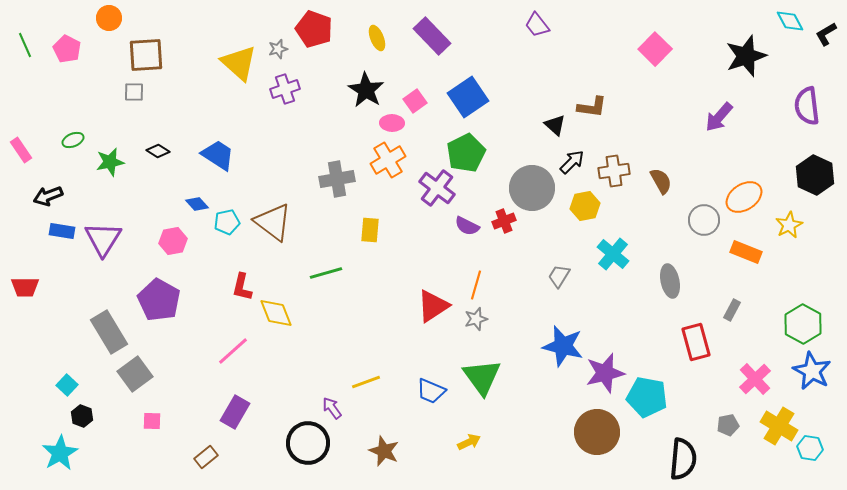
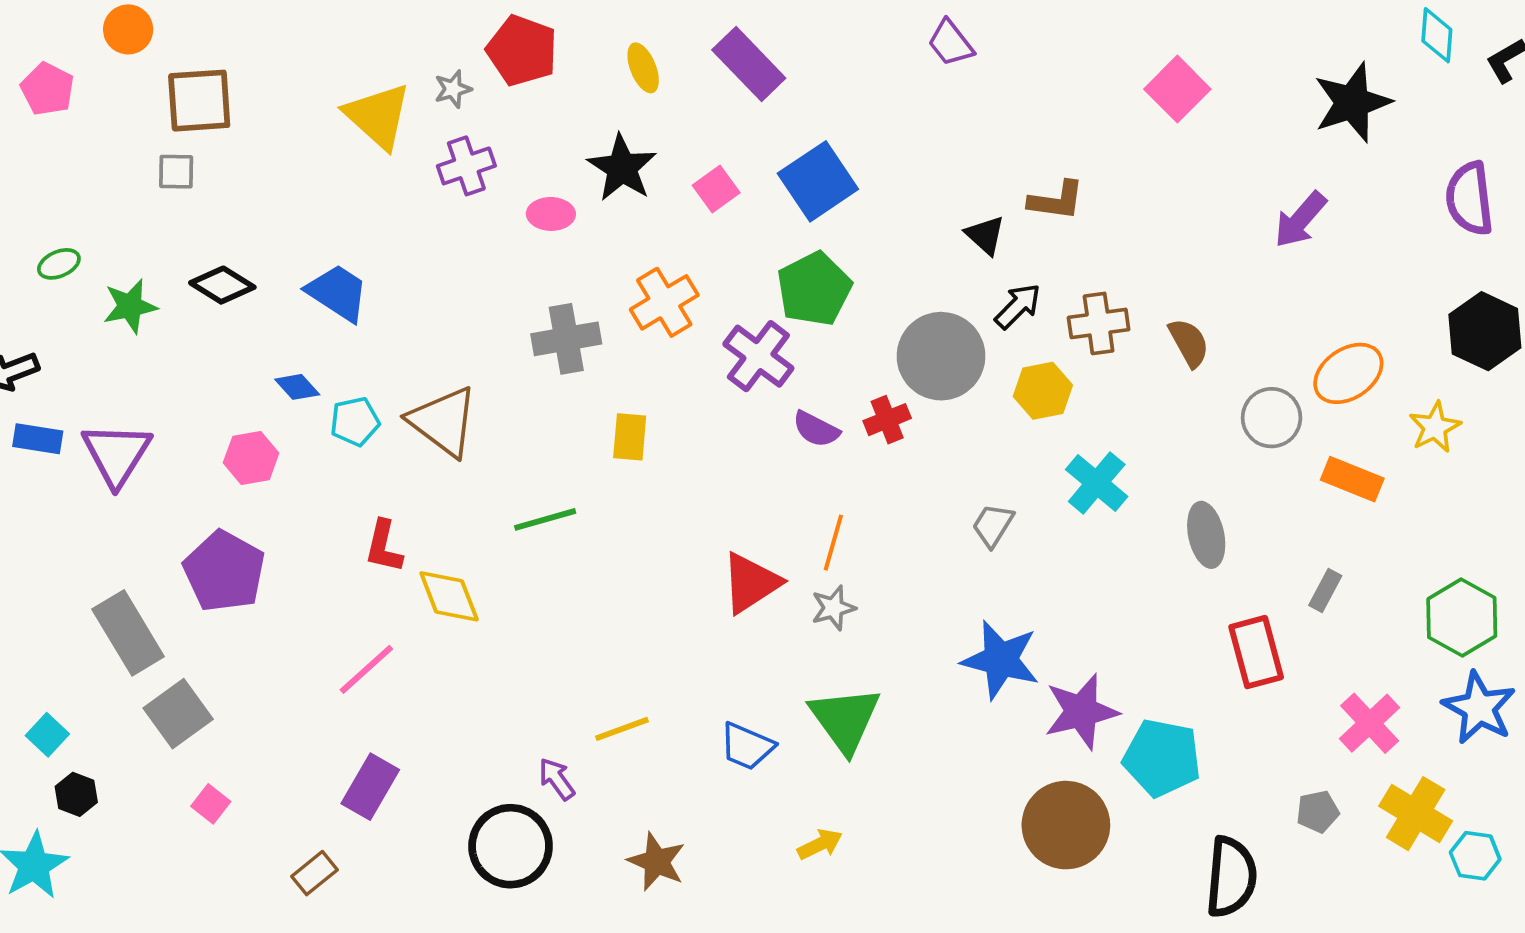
cyan diamond: (790, 21) -> (1437, 35), turned 32
pink ellipse: (392, 123) -> (551, 214), moved
black diamond: (158, 151) -> (222, 285), size x1.4
pink square: (152, 421) -> (211, 804), turned 36

